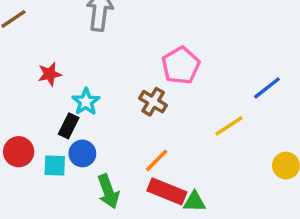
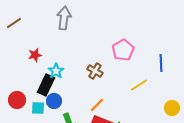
pink pentagon: (181, 66) -> (123, 50), moved
blue line: (267, 88) -> (161, 63), turned -54
black rectangle: (69, 126) -> (46, 85), size x1.5

